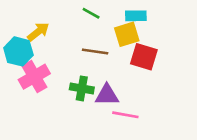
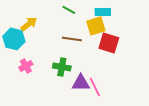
pink cross: (34, 77) -> (26, 66), moved, size x0.6
purple triangle: (107, 95) -> (81, 83), moved
pink line: (125, 115) -> (95, 87), turned 54

